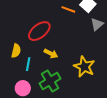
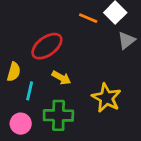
green cross: (50, 81) -> (58, 115), turned 30

